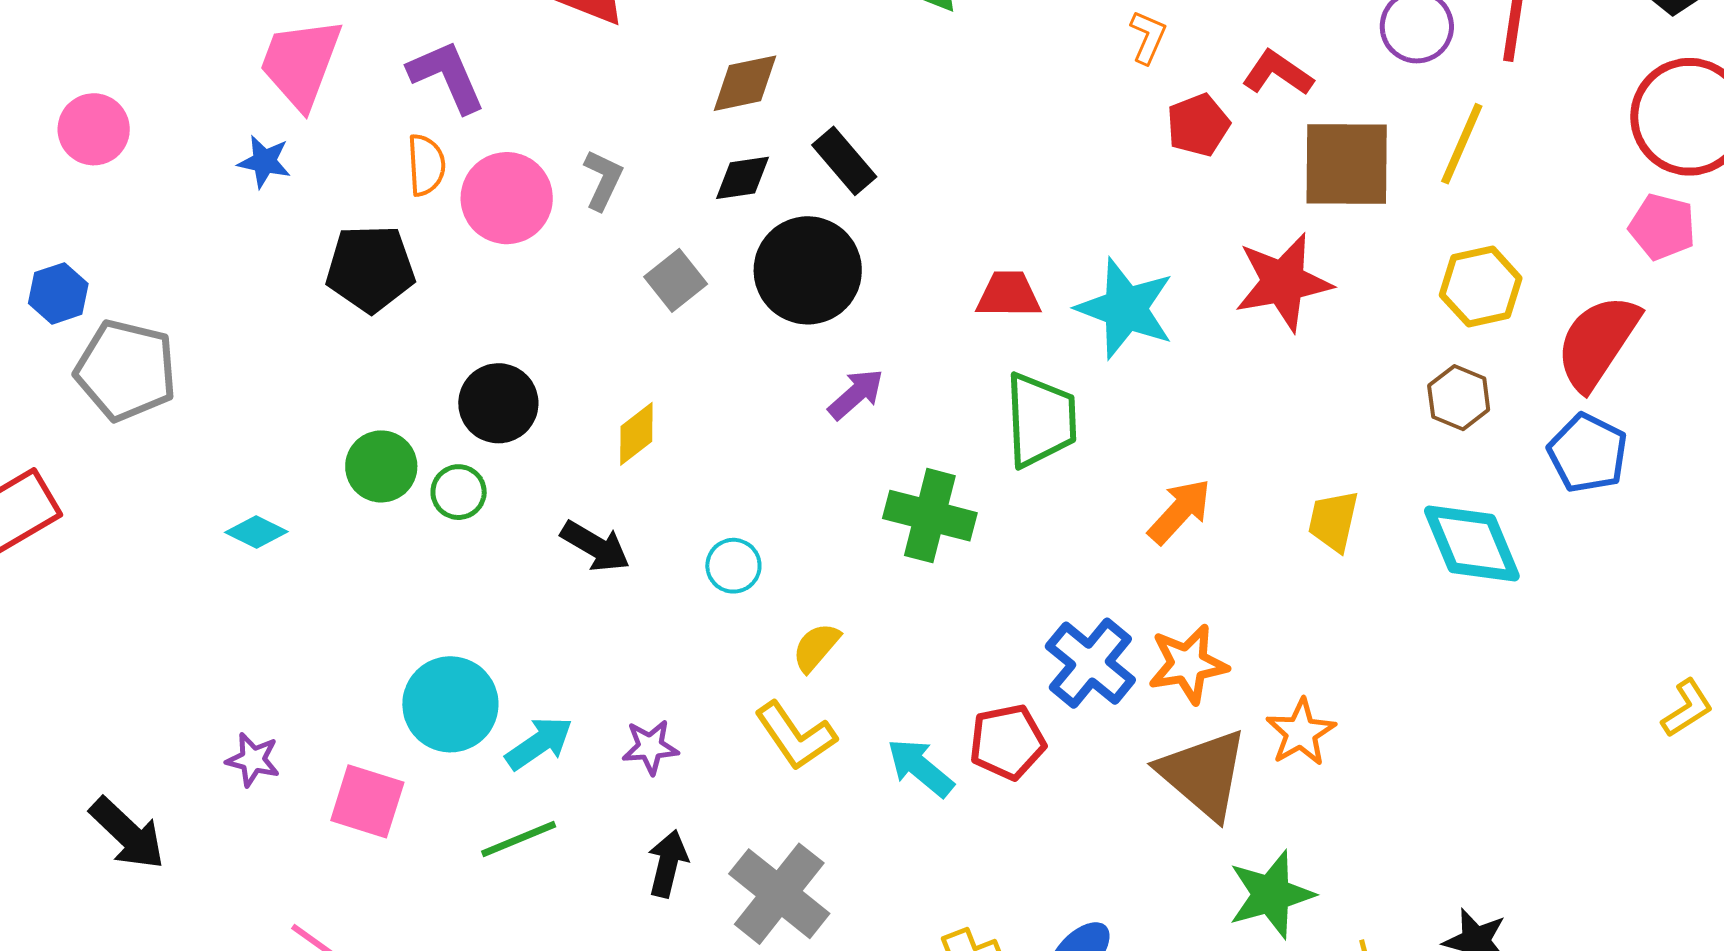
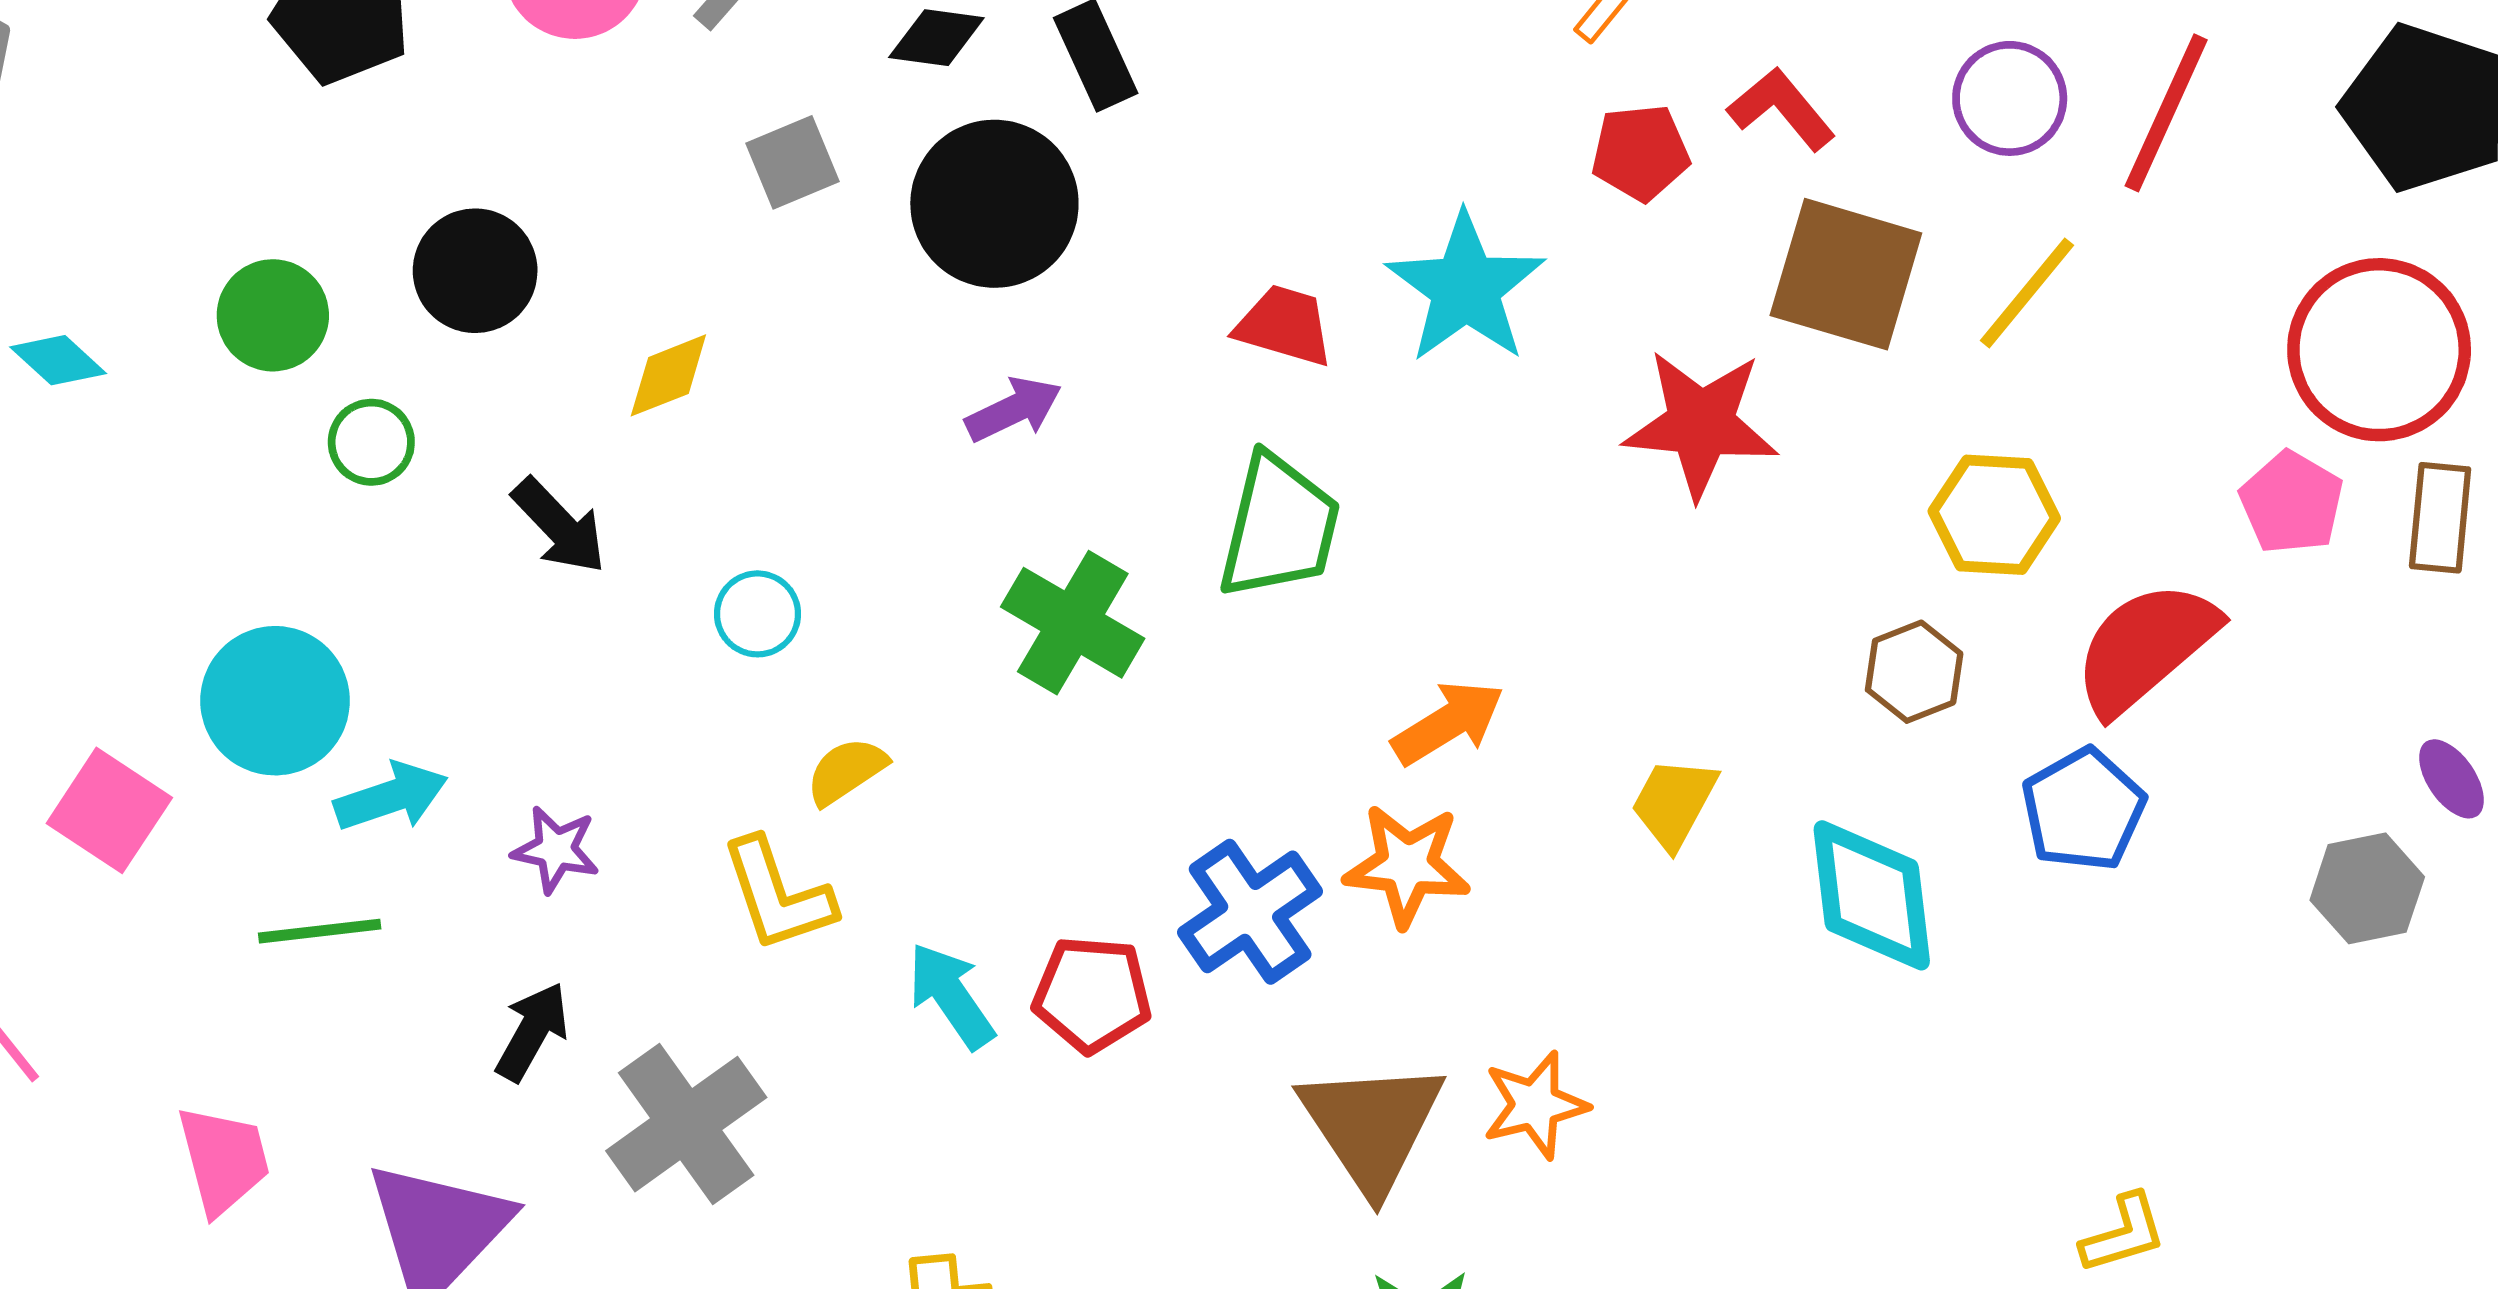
cyan star: (1125, 308) -> (1466, 288), moved
green circle: (459, 492) -> (371, 442), moved
orange star: (1188, 664) -> (1407, 865), moved

